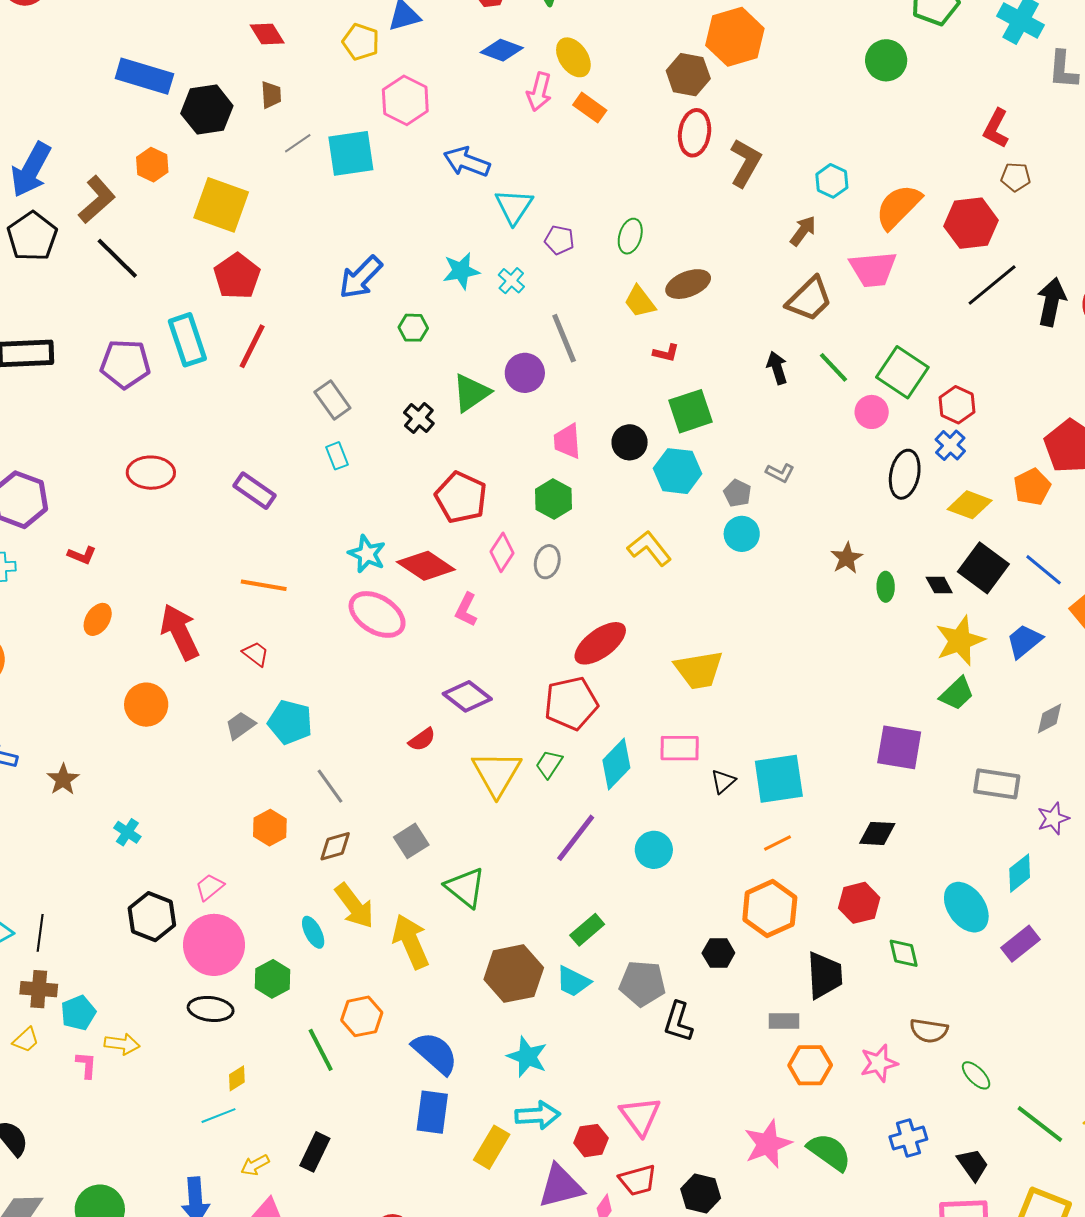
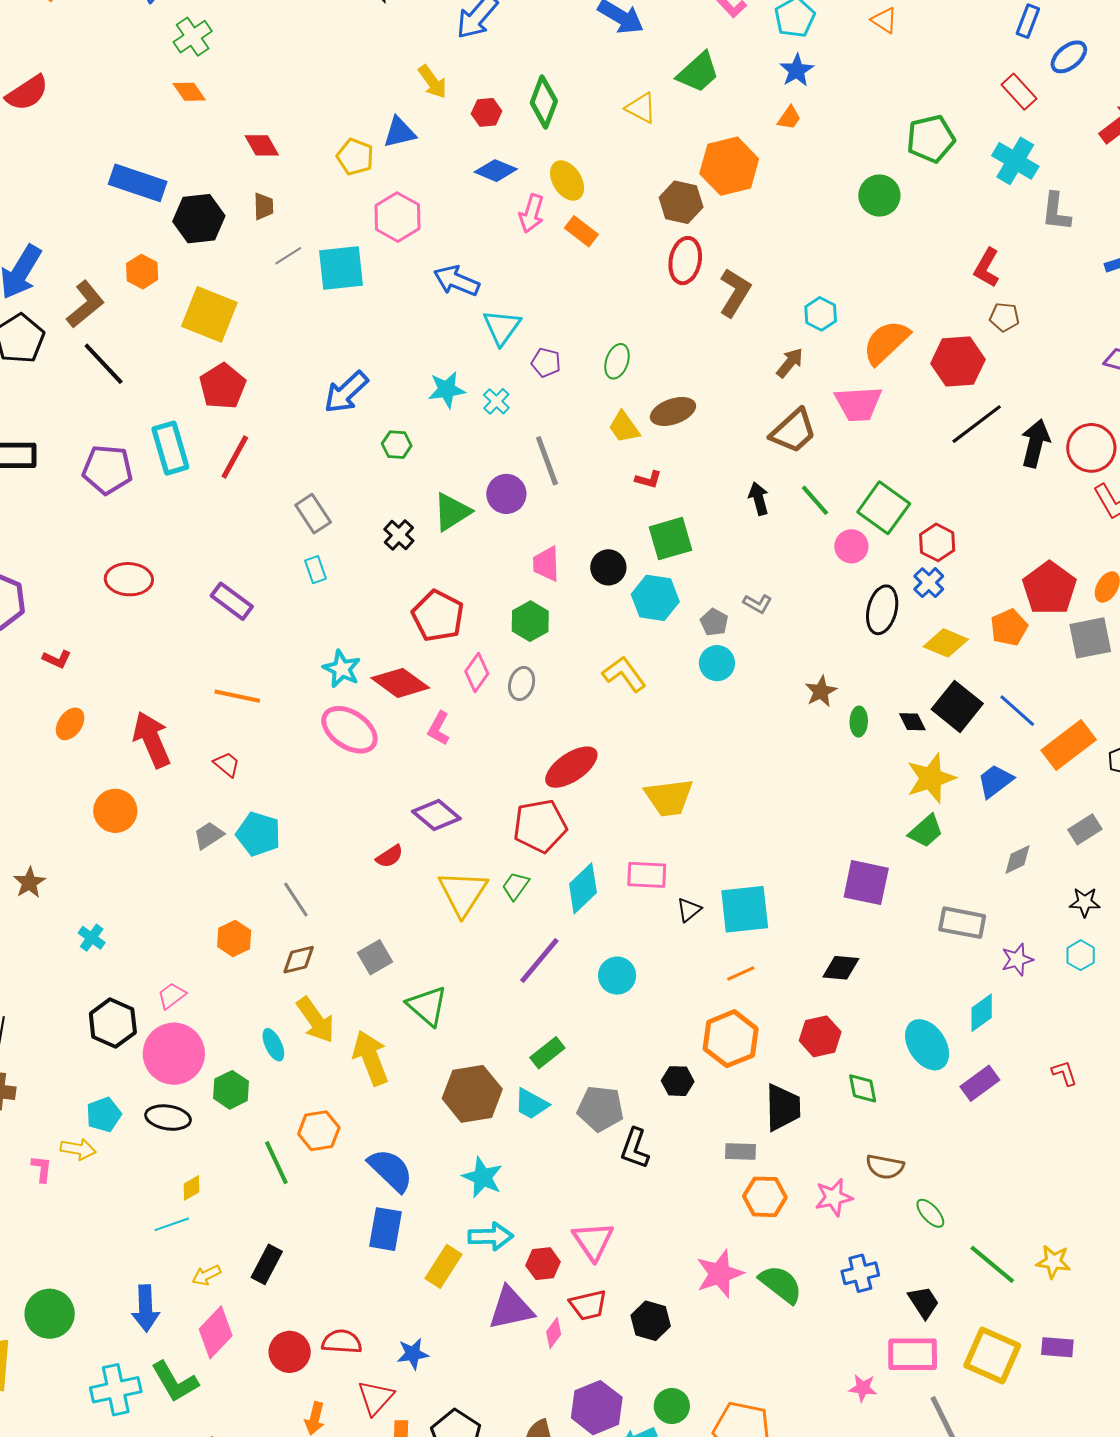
cyan pentagon: (78, 1013) -> (104, 1115), moved

